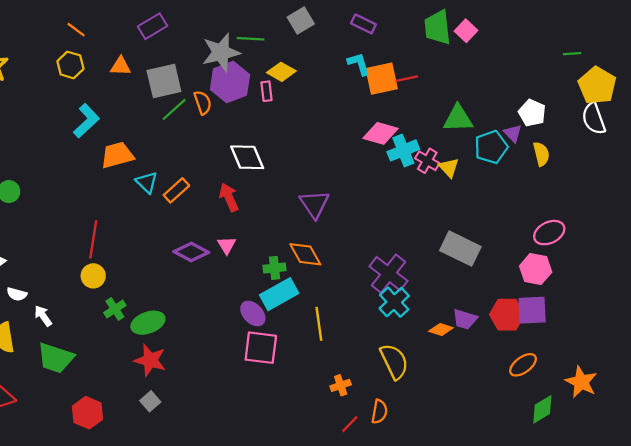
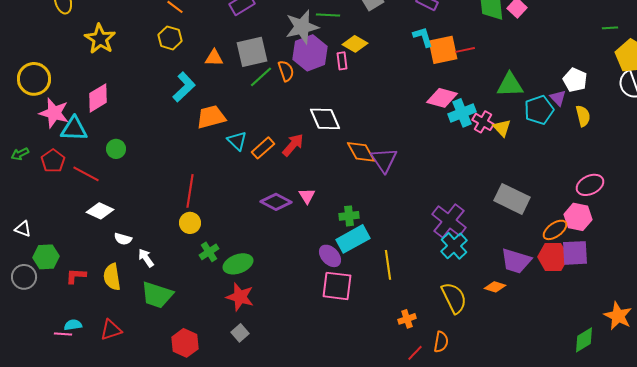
orange triangle: (121, 66) -> (214, 58), moved
red arrow: (229, 197) -> (293, 145), moved, turned 65
orange diamond: (305, 254) -> (361, 152), moved
purple trapezoid: (465, 319) -> (516, 261), size x1.4
orange diamond: (441, 329) -> (495, 287), moved
orange ellipse: (523, 365) -> (555, 230), moved

